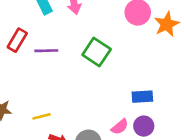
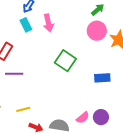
purple line: (46, 51) -> (14, 74), moved
blue rectangle: (142, 97) -> (102, 78), moved

